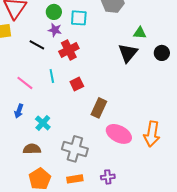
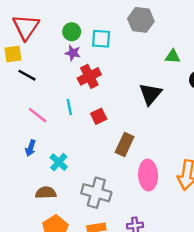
black line: (37, 45) -> (27, 75), moved
black triangle: (128, 53) -> (150, 94), moved
pink ellipse: (119, 134) -> (148, 175), turned 60

